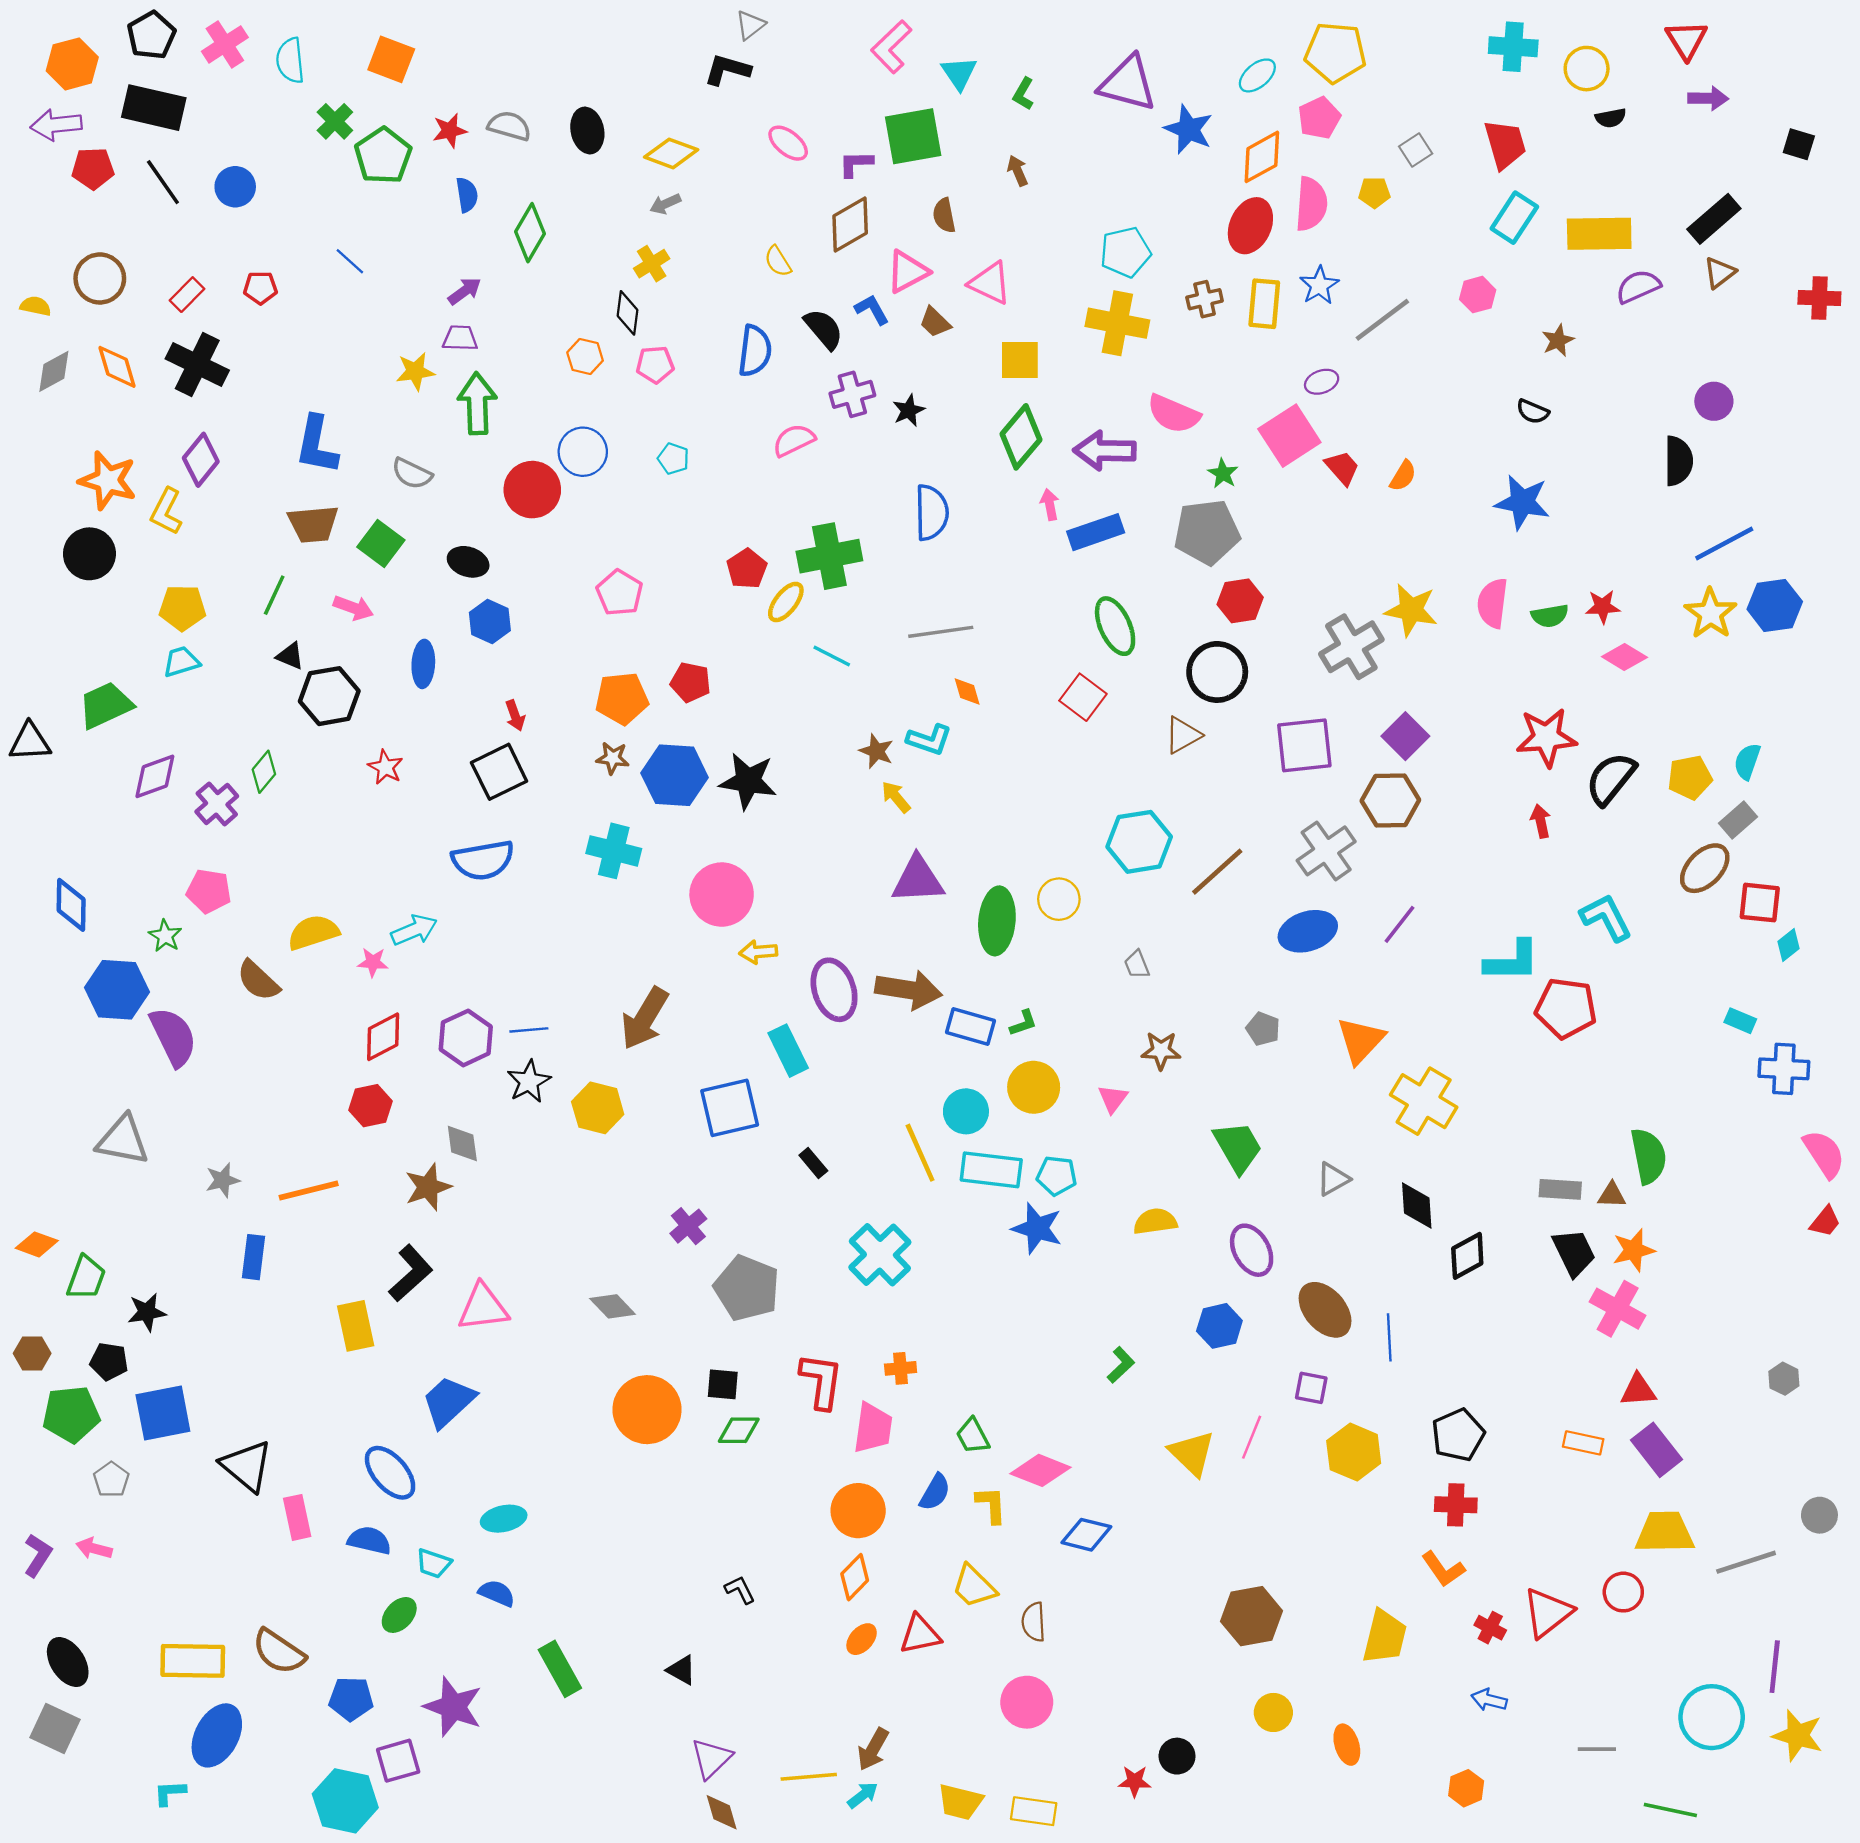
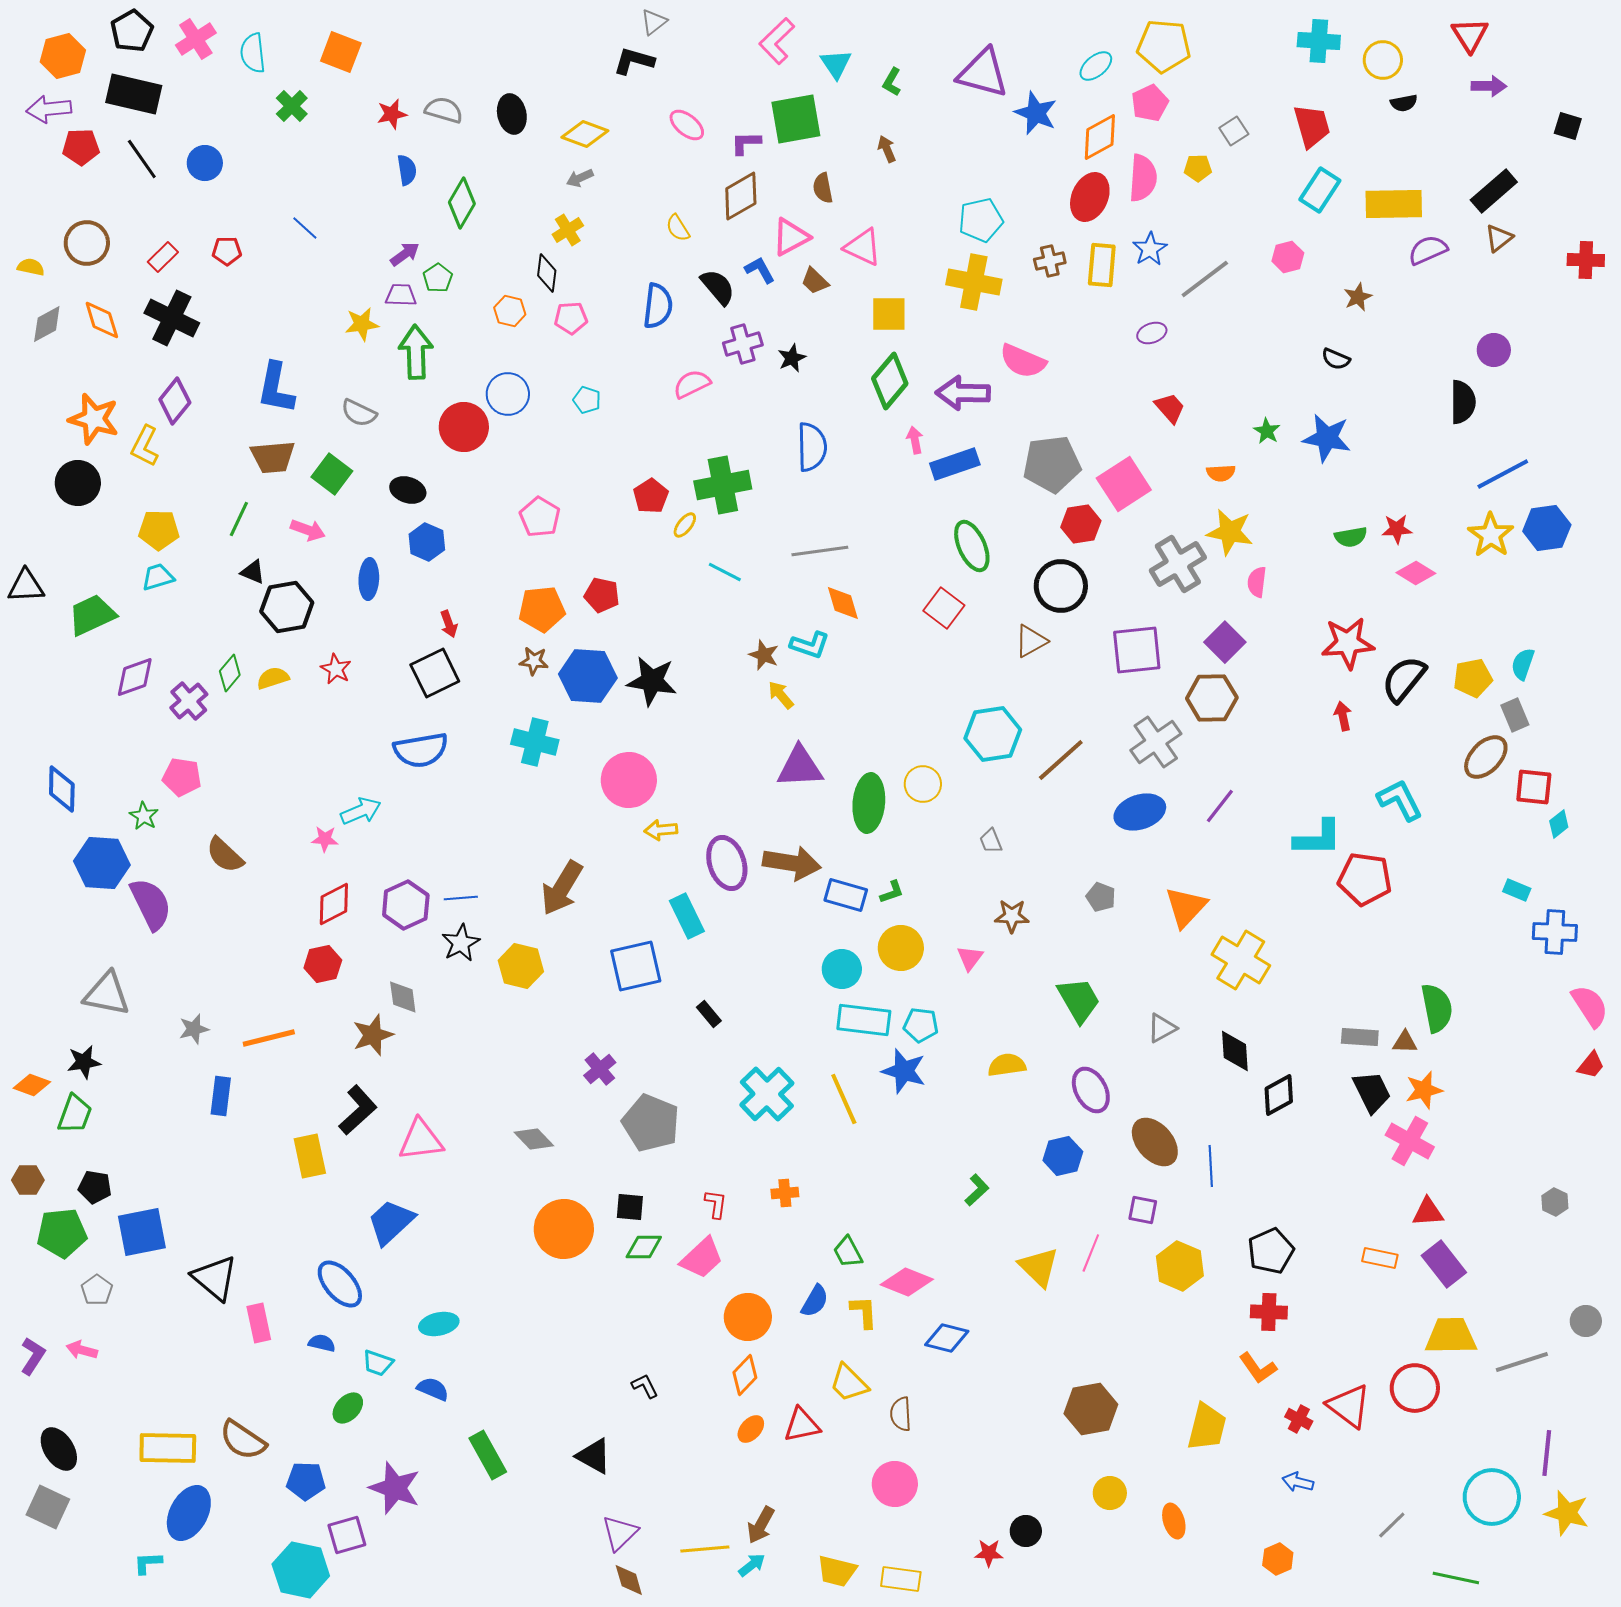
green pentagon: (383, 156) -> (438, 278), moved, size x0.6
pink square: (1289, 436) -> (1124, 484), moved
green star: (1223, 474) -> (1267, 431), moved
orange semicircle: (1403, 476) -> (1221, 473), moved, turned 56
yellow ellipse: (786, 602) -> (685, 525), size x0.7
pink semicircle: (1493, 603) -> (1257, 582), moved, size x0.7
orange diamond: (967, 691) -> (843, 603), size x1.4
black triangle: (30, 742) -> (26, 586), moved
gray rectangle: (1738, 820) -> (1515, 715), turned -72
yellow semicircle: (313, 932) -> (273, 678), moved, size x0.7
yellow line: (920, 1153) -> (844, 1099), moved
black star: (147, 1312) -> (84, 1062), moved
red L-shape: (821, 1381) -> (716, 1204), size x0.6
pink trapezoid: (873, 1428) -> (702, 1258), moved, turned 39
blue semicircle: (369, 1540) -> (322, 1343), size x0.7
red circle: (1623, 1592) -> (1415, 1388), size x1.4
red triangle: (1548, 1613) -> (1349, 1406), turned -45
black triangle: (681, 1670) -> (594, 1456), size x1.4
gray line: (1597, 1749) -> (1392, 1525), turned -44

